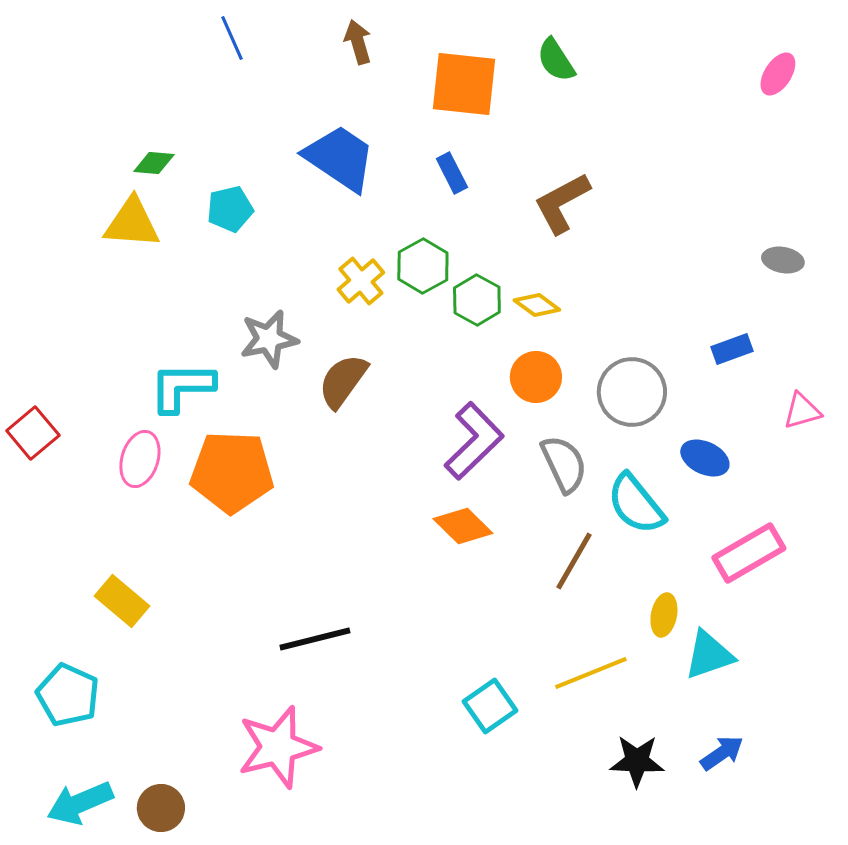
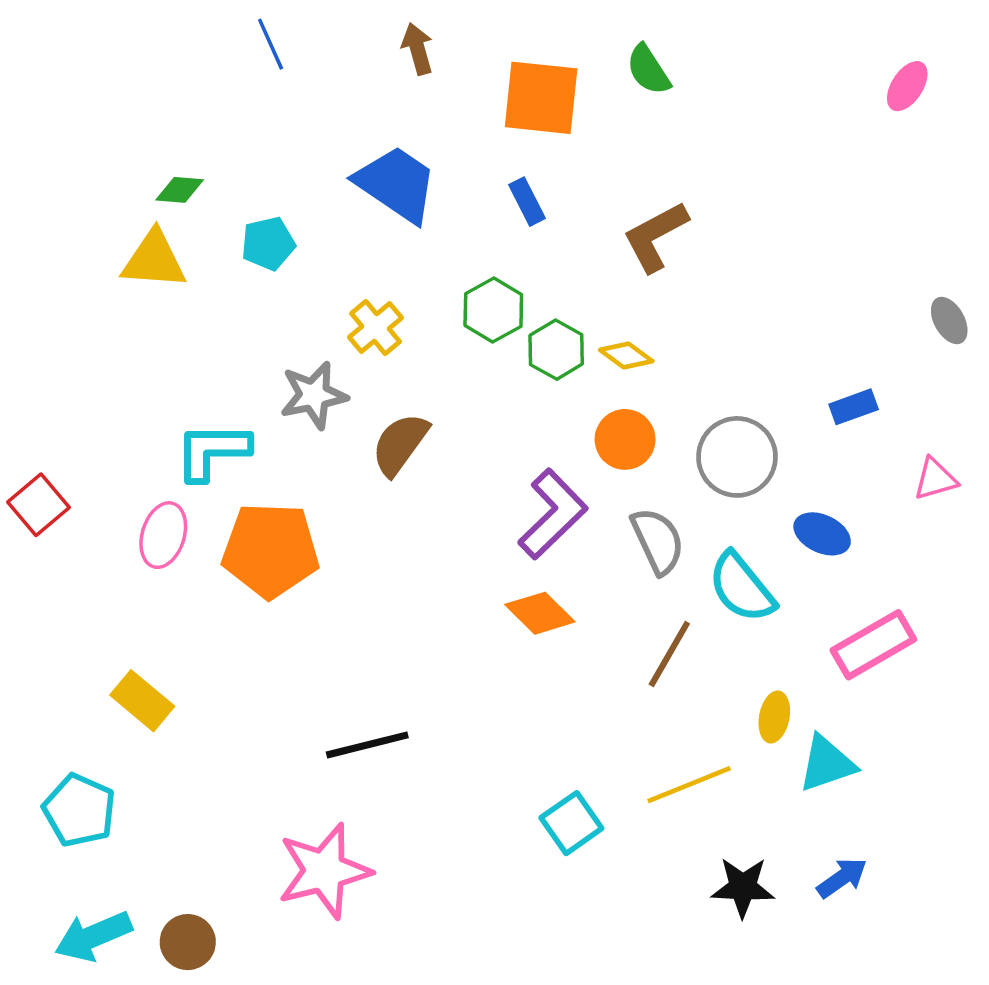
gray ellipse: (783, 260) -> (949, 321), moved, turned 51
yellow cross: (361, 281) -> (375, 327), moved

